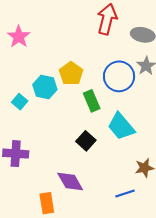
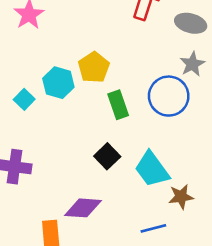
blue circle: (119, 76) -> (169, 96), moved
cyan trapezoid: (121, 126) -> (152, 169), moved
purple diamond: (70, 182) -> (83, 208), turned -60

